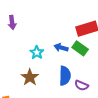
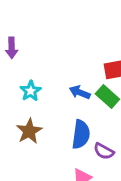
cyan star: (37, 53) -> (31, 91), moved

